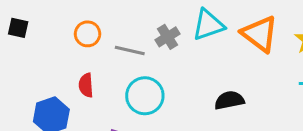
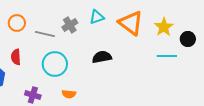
cyan triangle: (208, 25) -> (97, 17), size x0.7
black semicircle: (229, 100) -> (102, 57), moved

